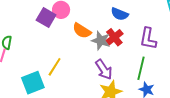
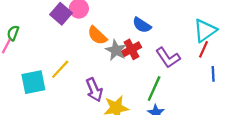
purple L-shape: (148, 39) -> (168, 58), turned -55
purple arrow: (104, 70) -> (94, 90), moved

